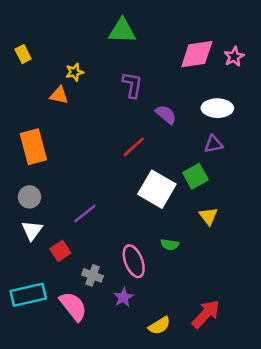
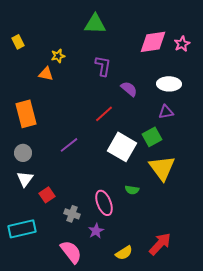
purple line: (85, 214) -> (69, 145), moved
yellow triangle: (208, 216) -> (162, 168), size x1.8
pink semicircle: (73, 306) -> (71, 252), moved

